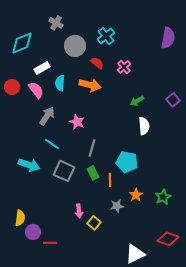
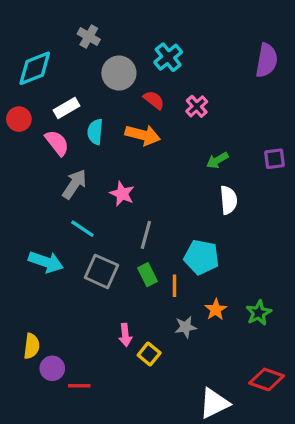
red circle: (12, 87) -> (19, 119), moved
purple square: (173, 100) -> (274, 159), turned 32

